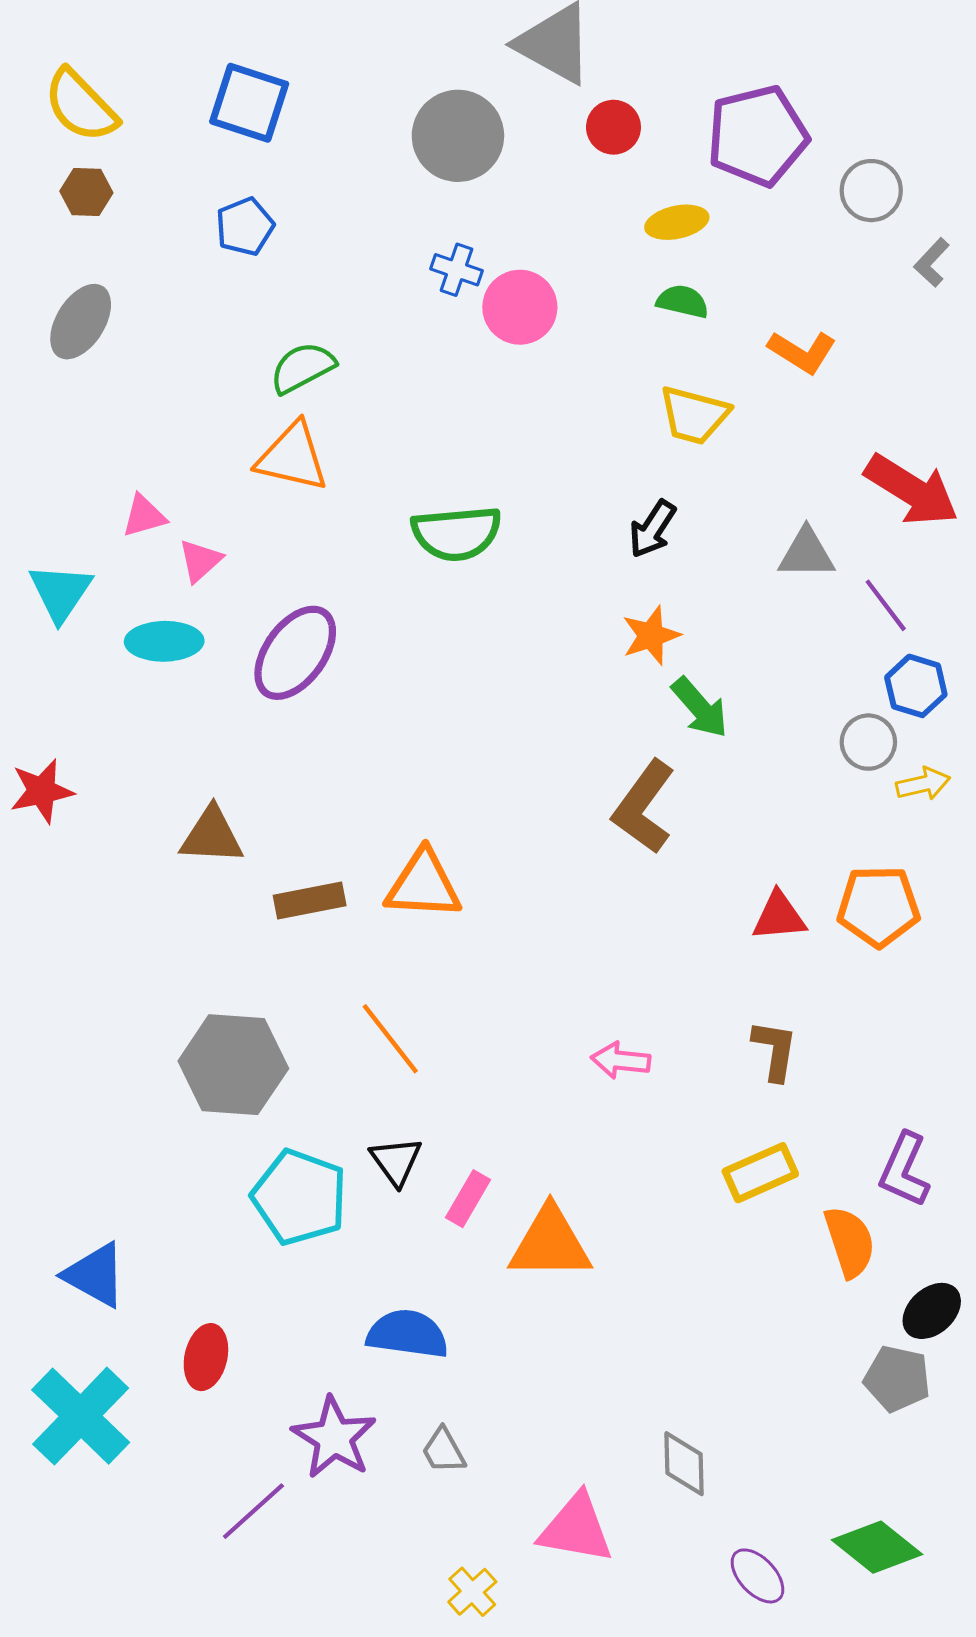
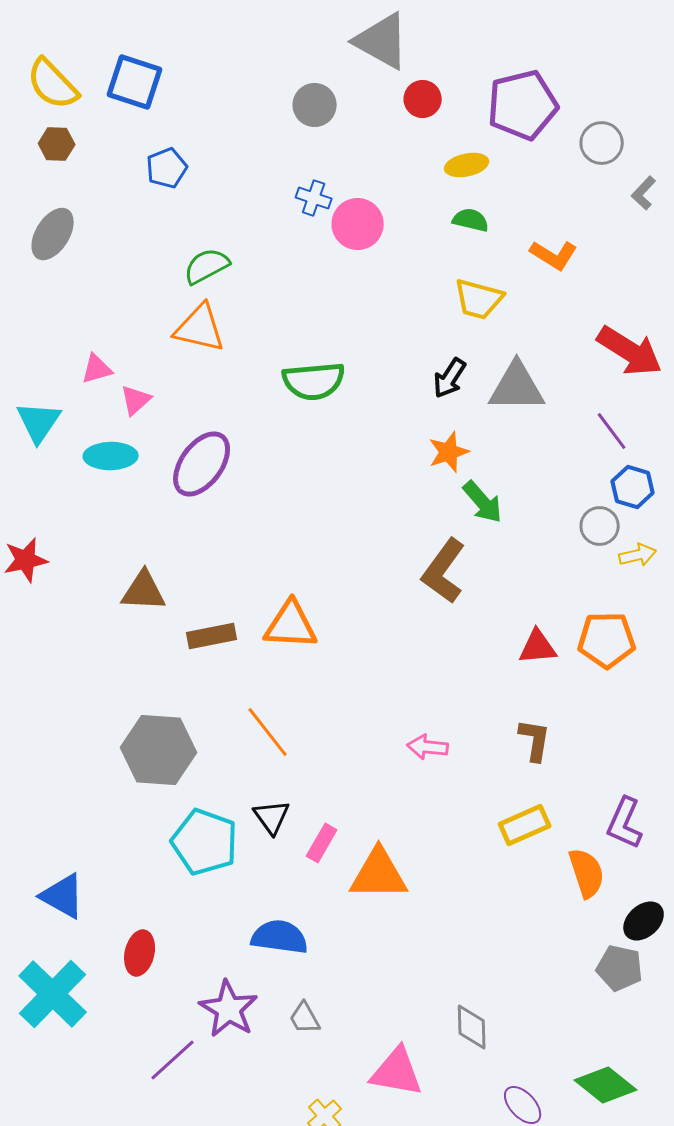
blue square: (249, 103) -> (135, 82), moved
gray circle: (458, 136) -> (315, 105), size x0.7
gray triangle: (806, 553) -> (517, 387), moved, size x1.4

